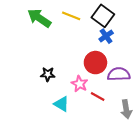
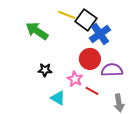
black square: (103, 16) -> (86, 20), moved
green arrow: (39, 18) -> (37, 31), moved
blue cross: (106, 36) -> (100, 34), size x1.5

